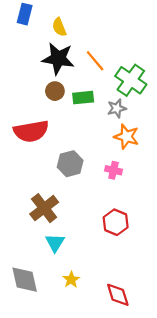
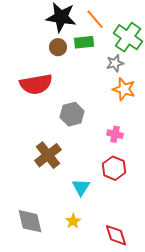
green rectangle: (83, 98) -> (84, 42), moved
pink cross: (113, 170) -> (115, 134), moved
cyan triangle: (55, 243) -> (81, 187), moved

